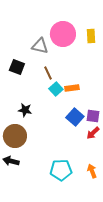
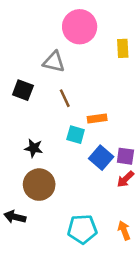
pink circle: (63, 34) -> (80, 27), moved
cyan square: (56, 89) -> (76, 135), moved, turned -32
brown circle: (15, 136) -> (39, 185), moved

